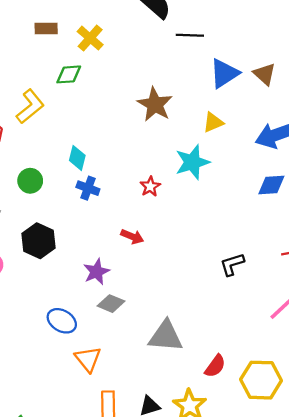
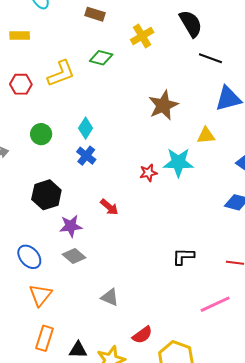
yellow cross: (90, 38) -> (142, 36), moved
red star: (150, 187) -> (148, 173), moved
black hexagon: (39, 241) -> (46, 195), moved
gray triangle: (166, 336) -> (110, 297), size x0.6

